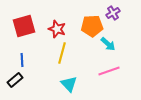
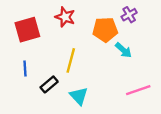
red star: (57, 29) -> (65, 17), moved
pink line: (109, 71) -> (138, 90), moved
black rectangle: (15, 80) -> (49, 84), moved

